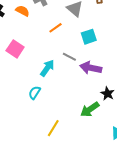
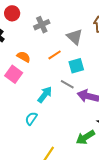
orange semicircle: (22, 11) -> (24, 57), moved
cyan square: (89, 37) -> (76, 66), moved

